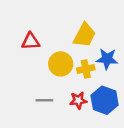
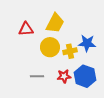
yellow trapezoid: (85, 35) -> (55, 23), moved

